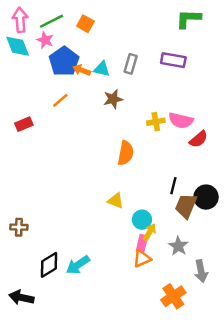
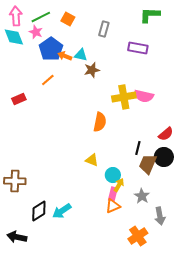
gray rectangle: (131, 64) -> (104, 29), moved
brown star: (113, 99) -> (92, 70), moved
yellow cross: (156, 122) -> (124, 97), size x1.6
red semicircle: (198, 139) -> (166, 134), moved
brown cross: (19, 227) -> (15, 181), size x1.5

